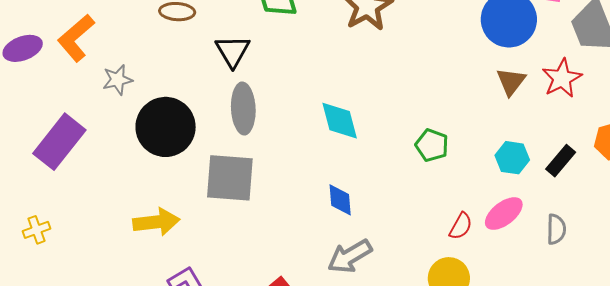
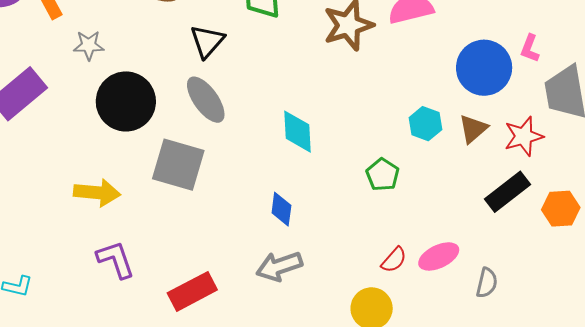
gray ellipse: (243, 109) -> (206, 100), turned -45
cyan hexagon: (512, 158) -> (425, 124), moved
black rectangle: (561, 161) -> (507, 192), moved, size x1.4

